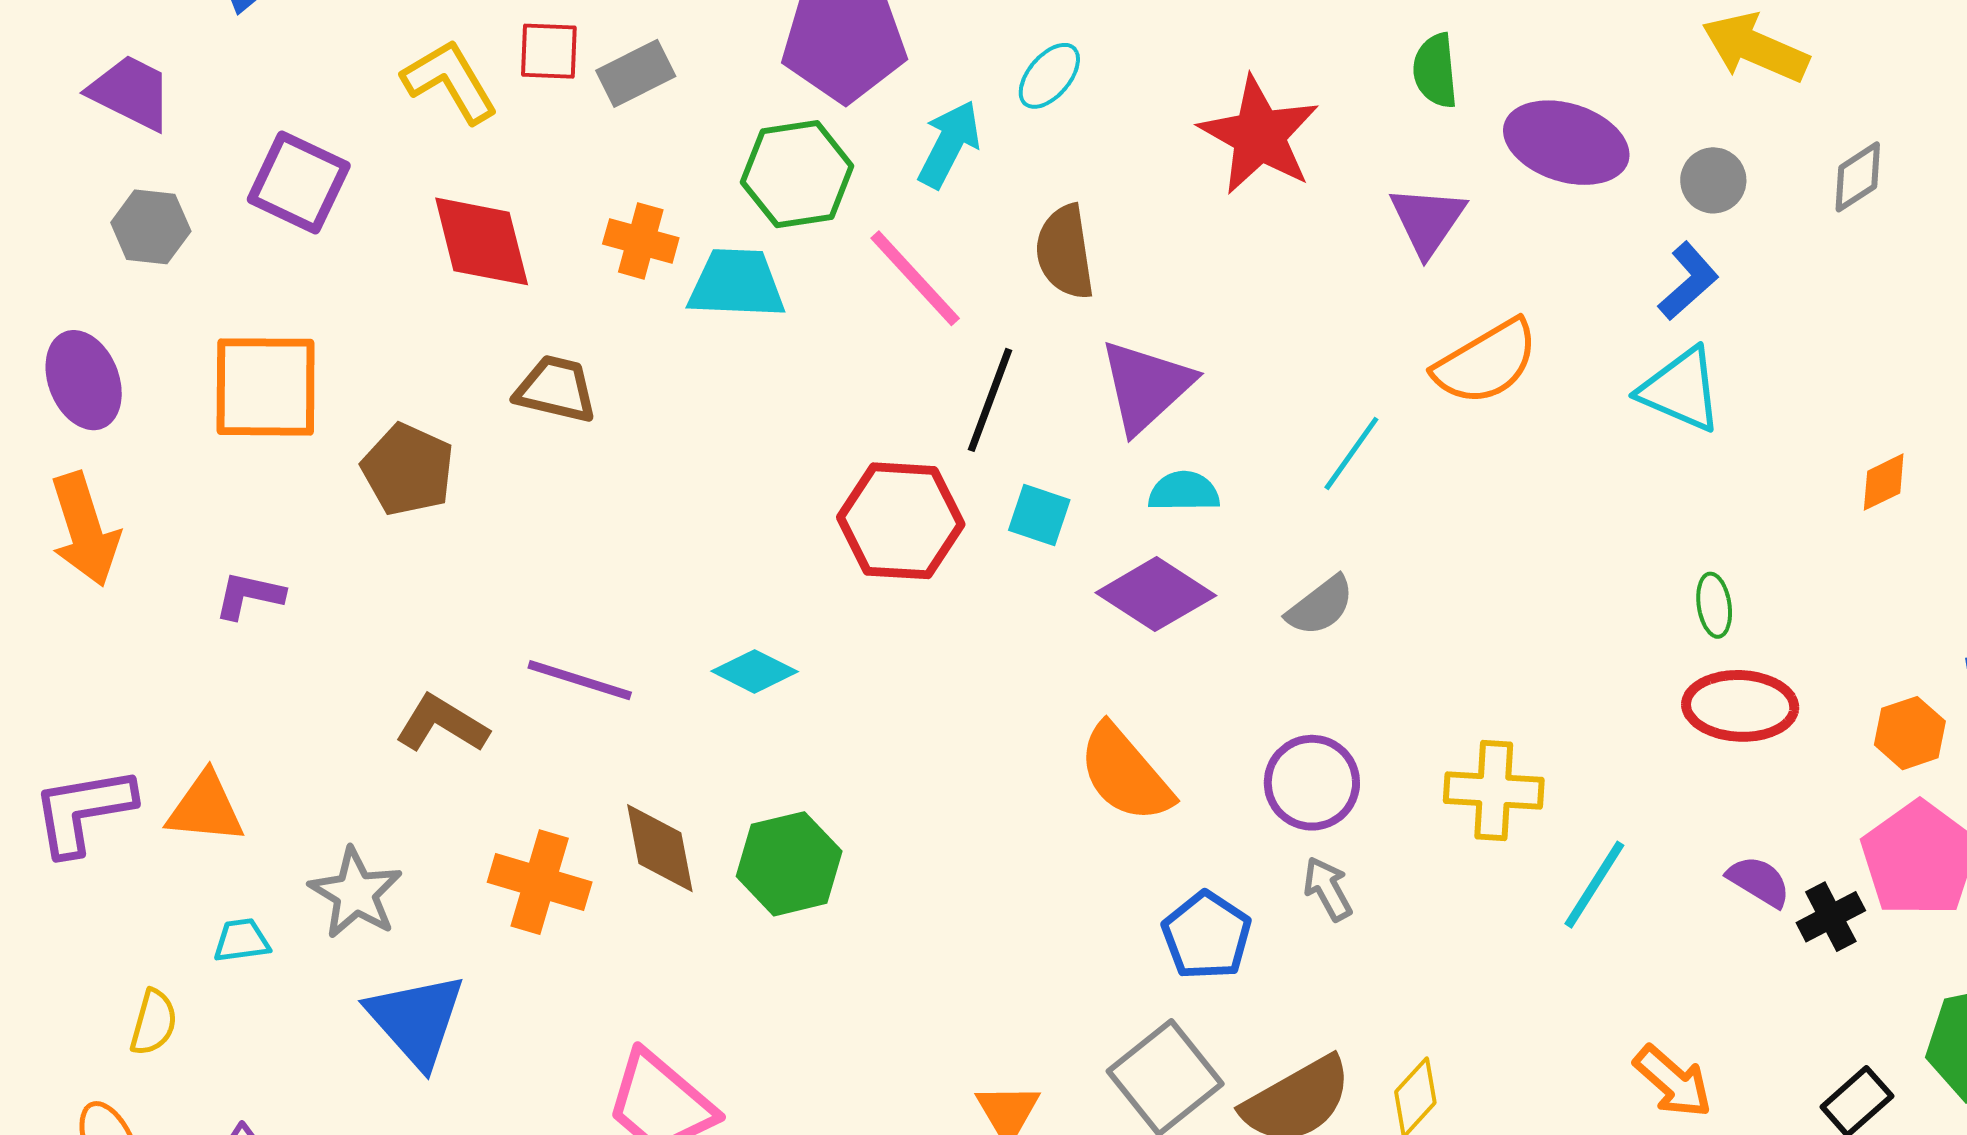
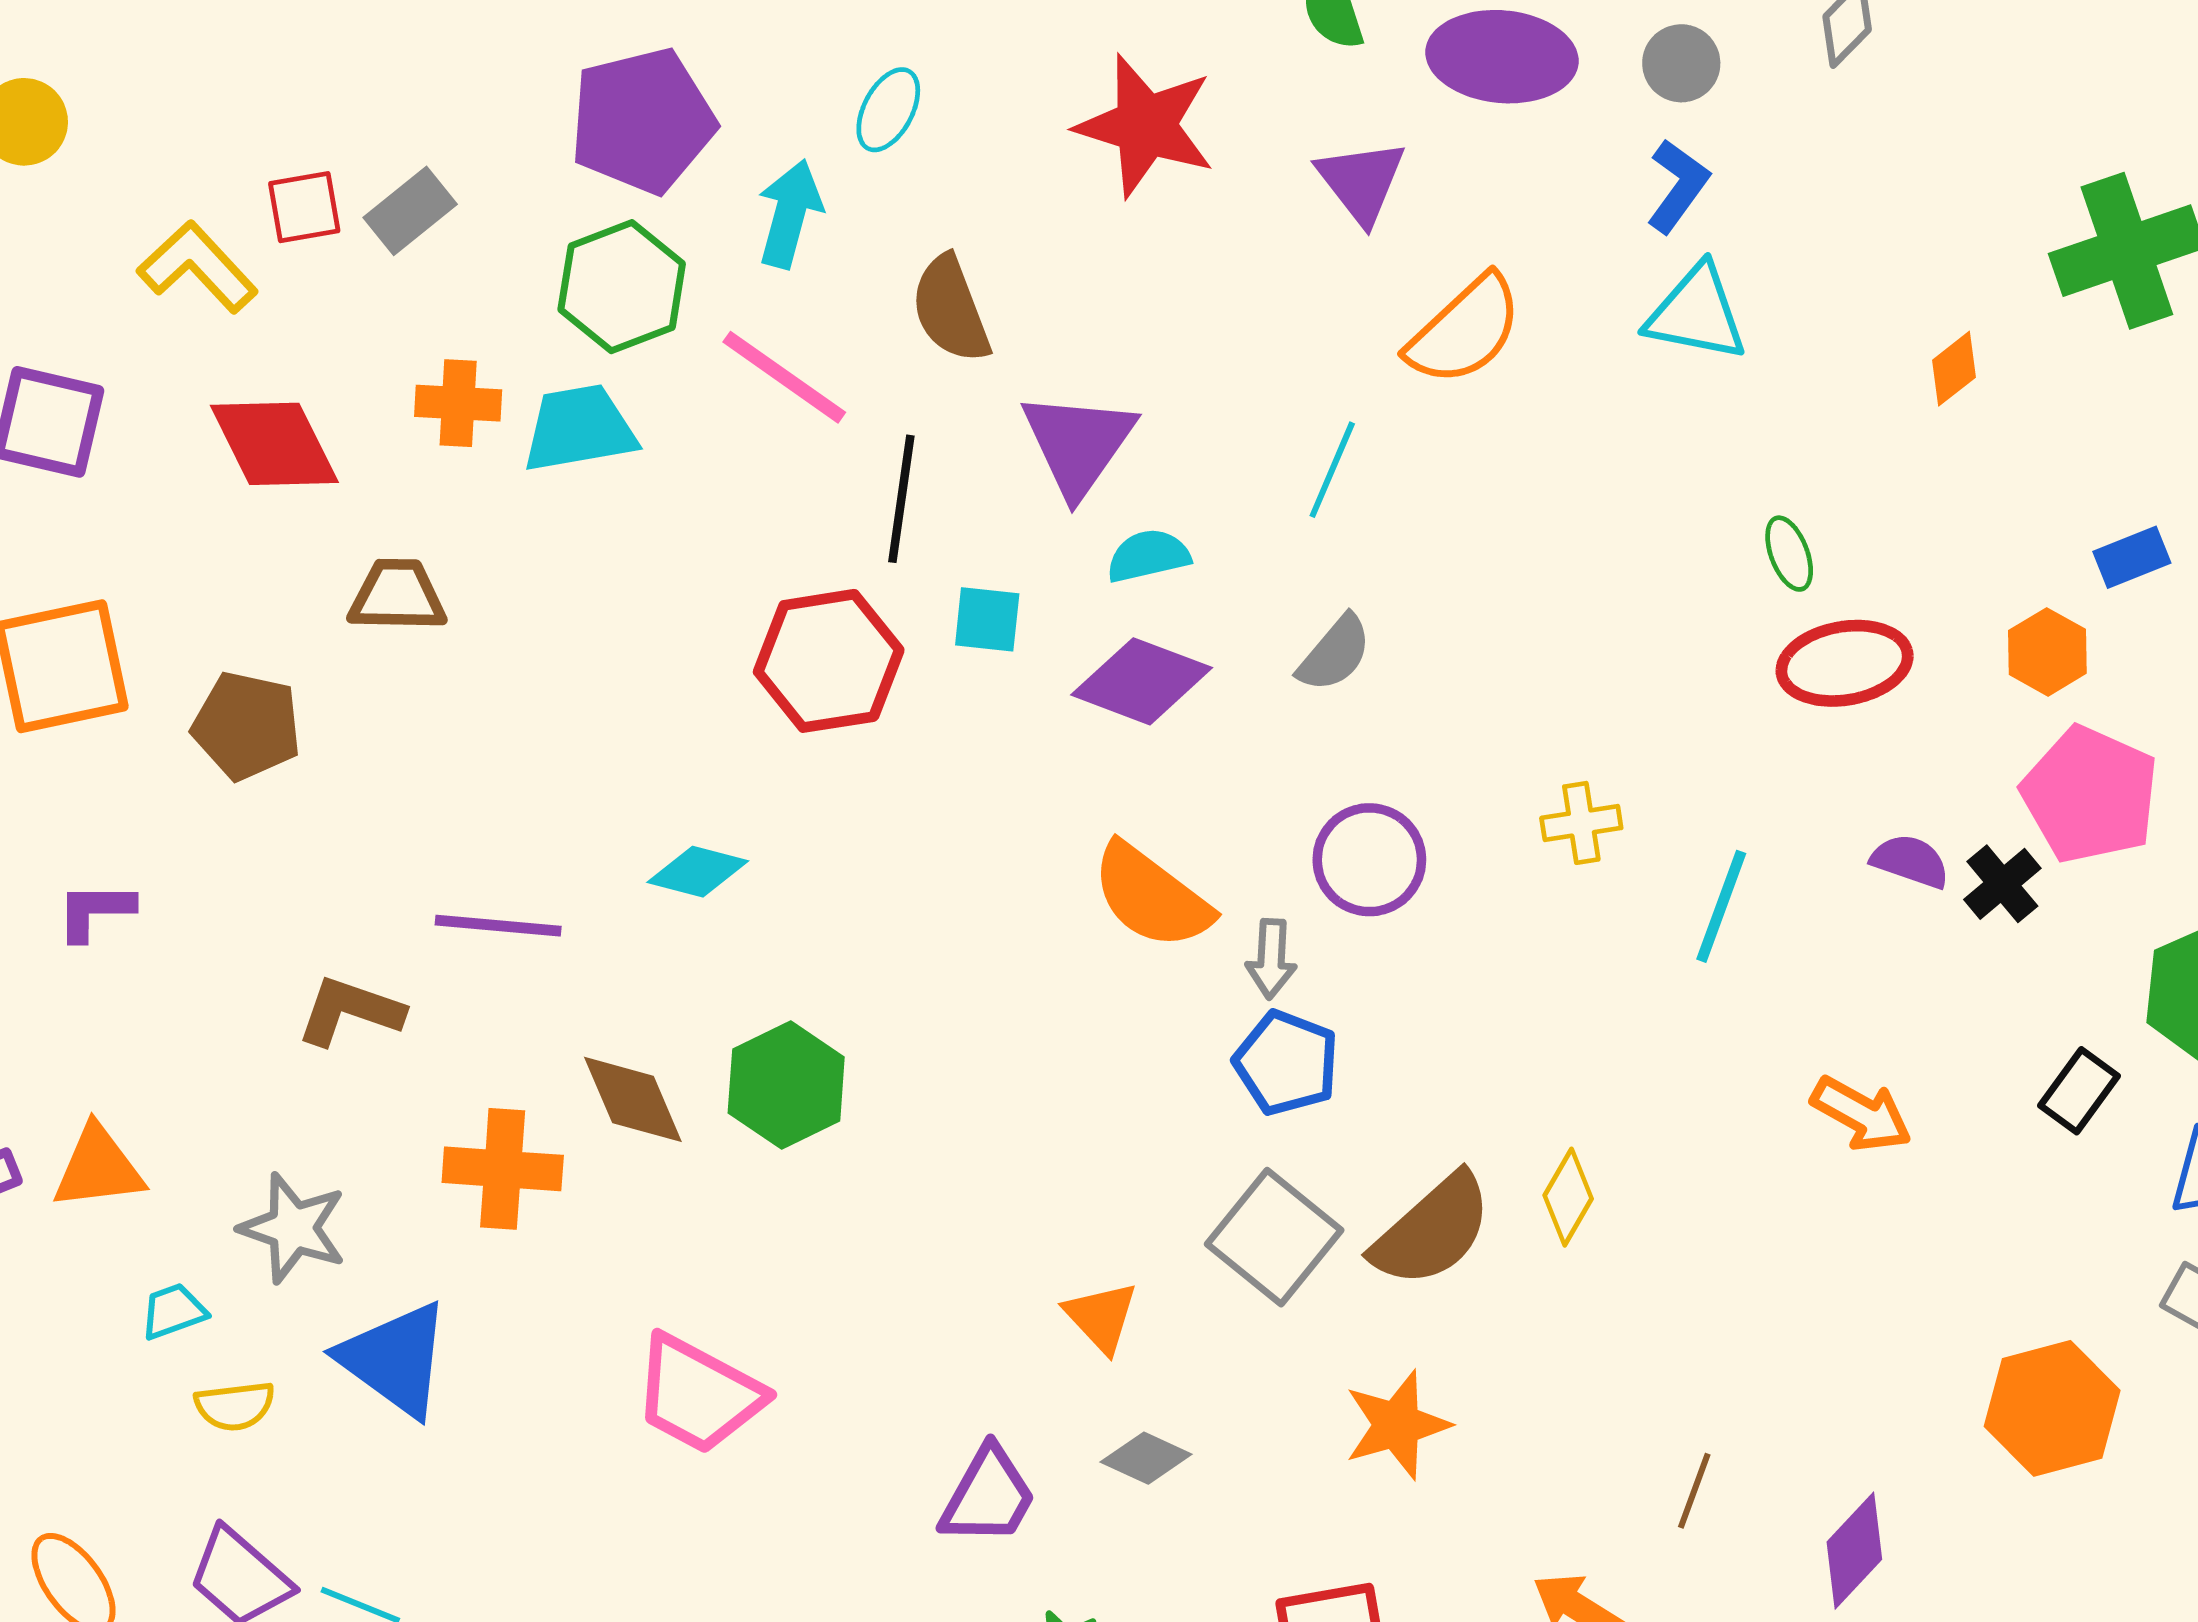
yellow cross: (1494, 790) -> (1581, 823), size x0.7
gray arrow: (1328, 889) -> (1271, 959), moved, turned -136
yellow semicircle: (154, 1022) -> (235, 1406), moved, turned 80

